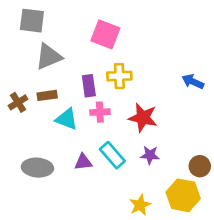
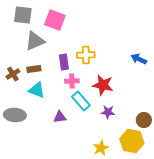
pink square: (105, 34) -> (55, 20), moved
cyan triangle: (67, 119) -> (37, 90), moved
cyan rectangle: (112, 155) -> (81, 101), moved
gray ellipse: (37, 168) -> (15, 115), moved

